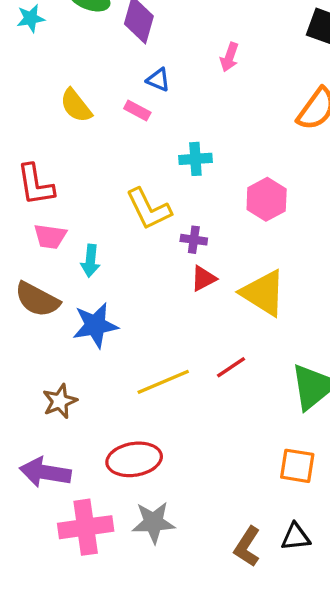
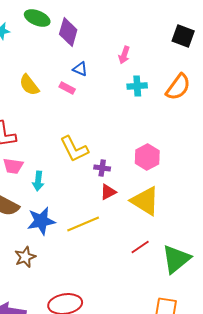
cyan cross: (195, 159) -> (137, 86), moved
pink hexagon: (267, 199) -> (147, 157), moved
red line: (231, 367) -> (140, 247), moved
yellow line: (163, 382) -> (83, 224), moved
brown star: (60, 401) -> (25, 257), moved

